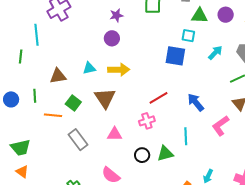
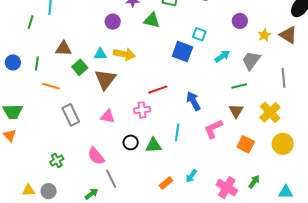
green triangle: (199, 16) -> (152, 20), moved
purple circle: (112, 38) -> (113, 22), moved
cyan triangle: (89, 68) -> (100, 54), moved
green square: (73, 103) -> (80, 67), moved

